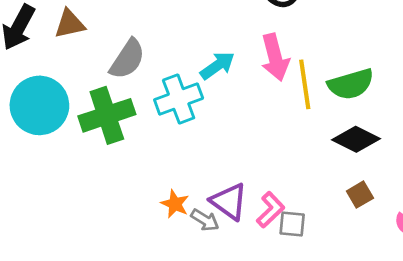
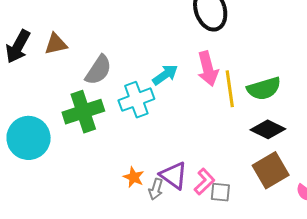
cyan circle: (39, 105) -> (29, 138), moved
brown square: (360, 195) -> (271, 170), size x1.8
gray arrow: (205, 220) -> (156, 189), turned 75

